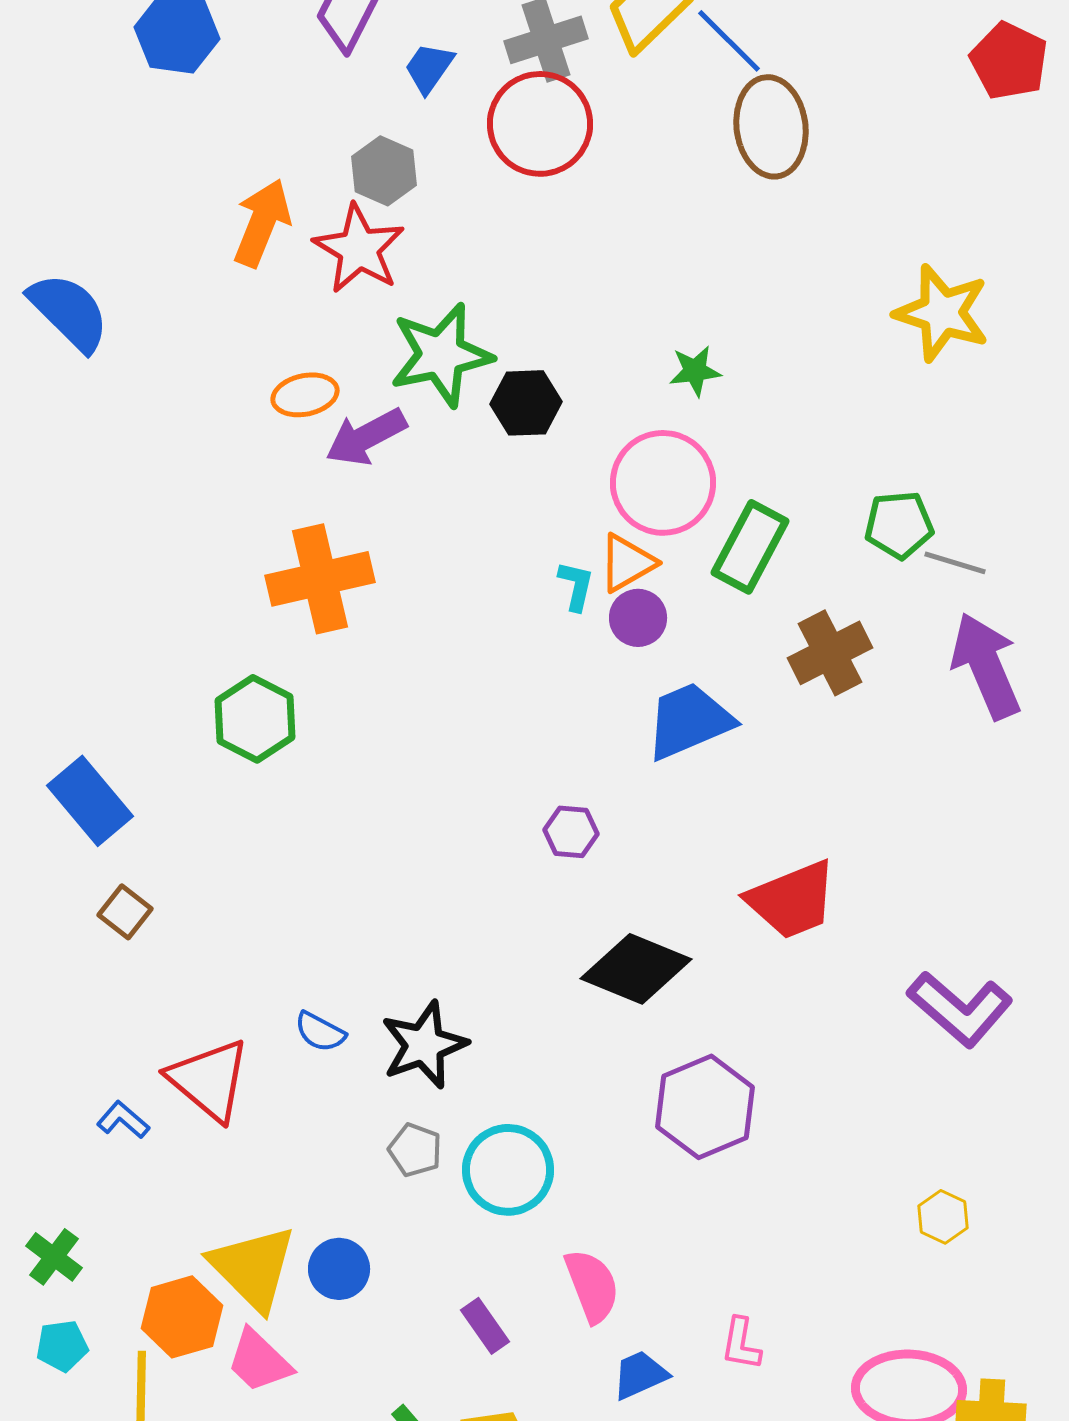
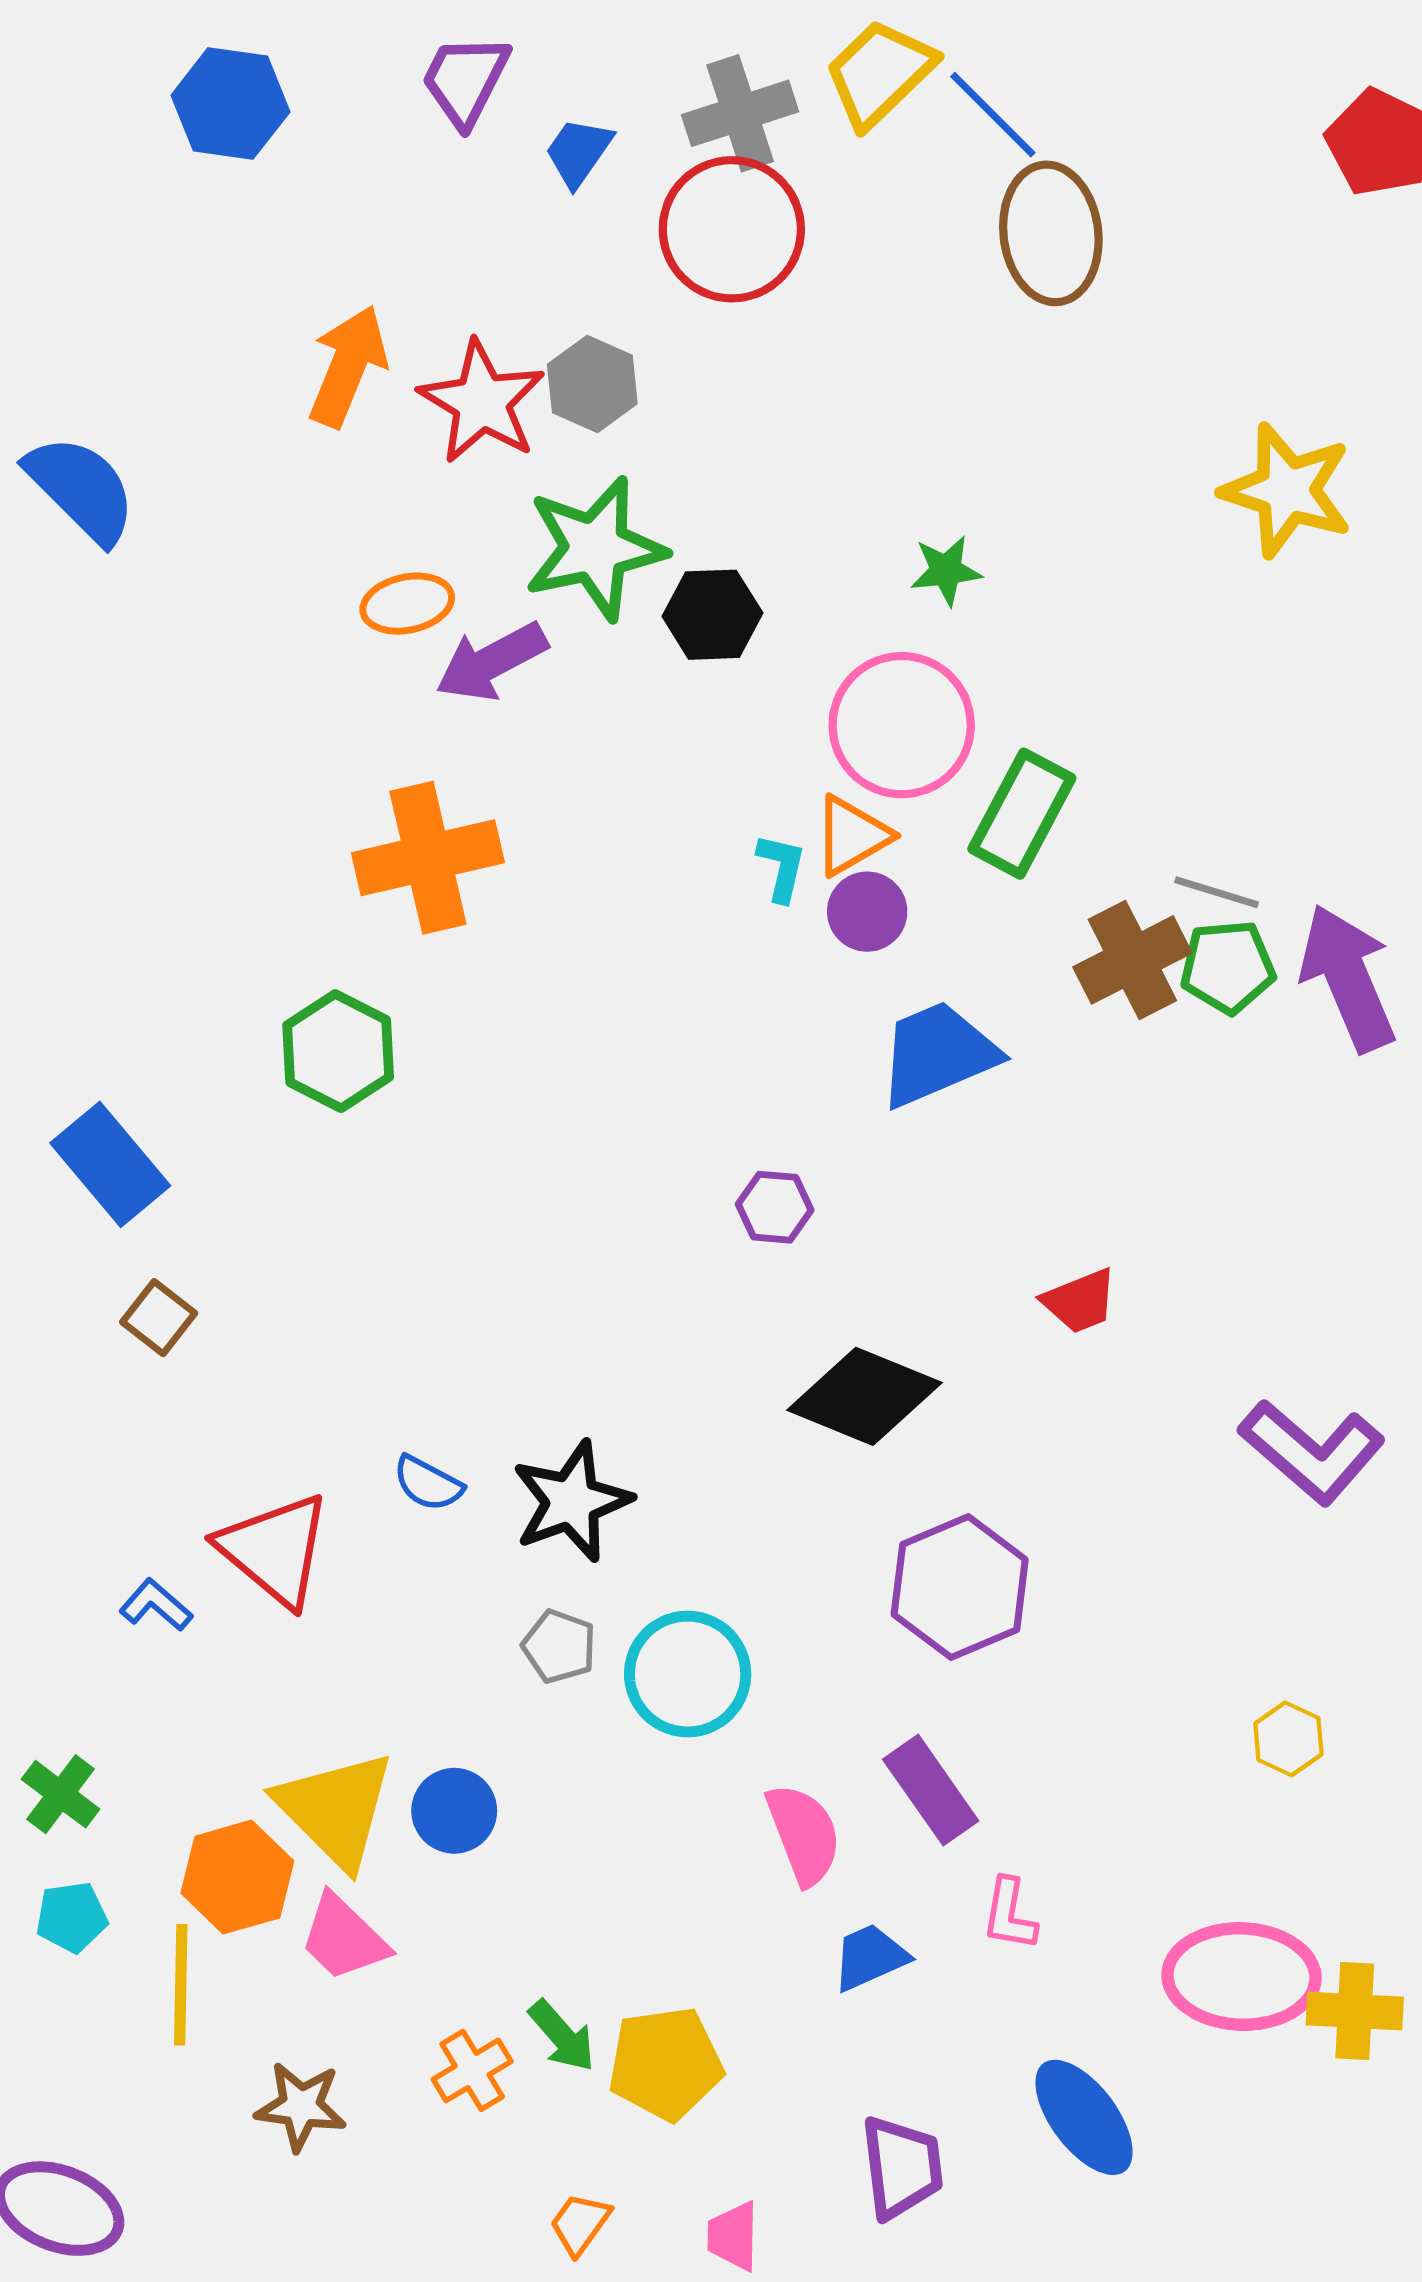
gray hexagon: (384, 171) -> (592, 384), moved
green pentagon: (899, 525) -> (1228, 967), moved
gray line: (955, 563) -> (1217, 892), moved
red trapezoid: (792, 900) -> (1080, 1301), size x0.6
purple rectangle: (485, 1326) -> (931, 1790), moved, size x1.4

